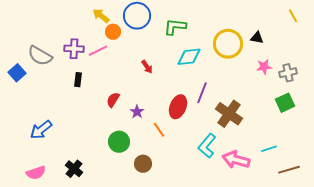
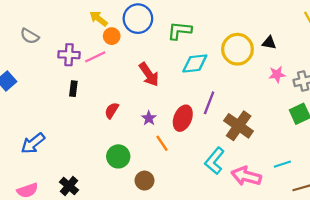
gray semicircle: (40, 56) -> (30, 36), moved, size x0.7
red arrow: (147, 67) -> (149, 74), size x1.6
purple star: (137, 112) -> (149, 118), moved

